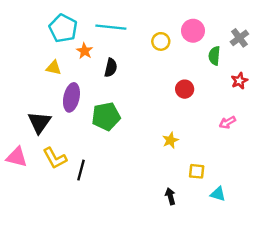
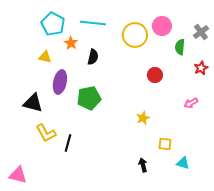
yellow circle: (161, 41) -> (135, 35), size x1.6
black triangle: (39, 122) -> (33, 103), turned -50
pink triangle: (17, 157) -> (18, 175), moved

